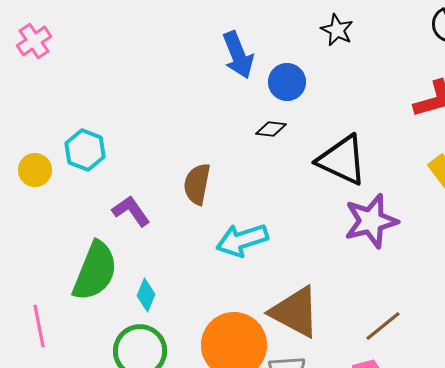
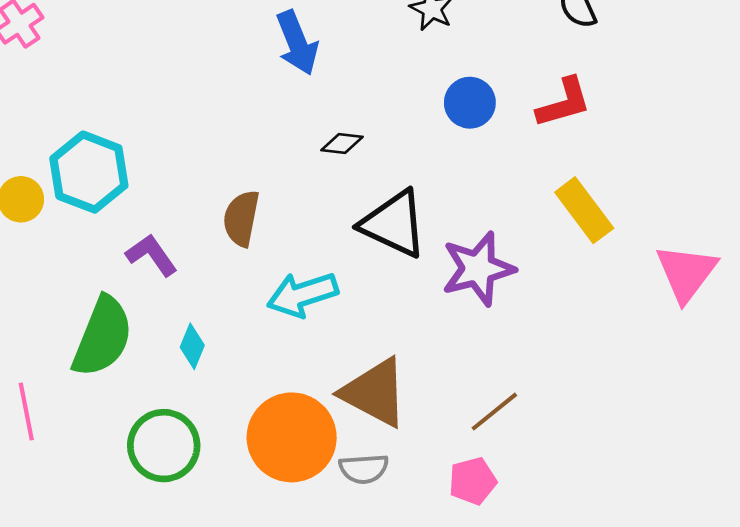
blue circle: (287, 82) -> (470, 103), moved
cyan hexagon: (85, 150) -> (89, 172), size x1.4
black triangle: (342, 160) -> (394, 224), moved
cyan diamond: (146, 295) -> (192, 346), moved

